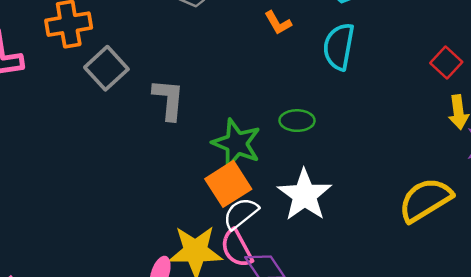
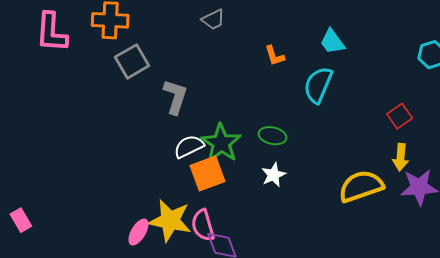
white star: (305, 195) -> (274, 175), moved, size x0.6
yellow semicircle: (425, 200) -> (361, 186), moved
white semicircle: (241, 213) -> (189, 146), moved

